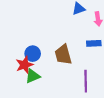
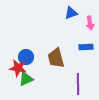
red star: (24, 65) -> (18, 68), turned 30

